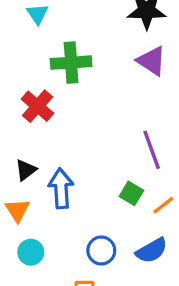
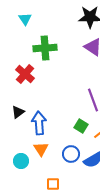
orange triangle: (17, 210) -> (41, 149), moved
blue circle: (101, 250) -> (71, 154), moved

